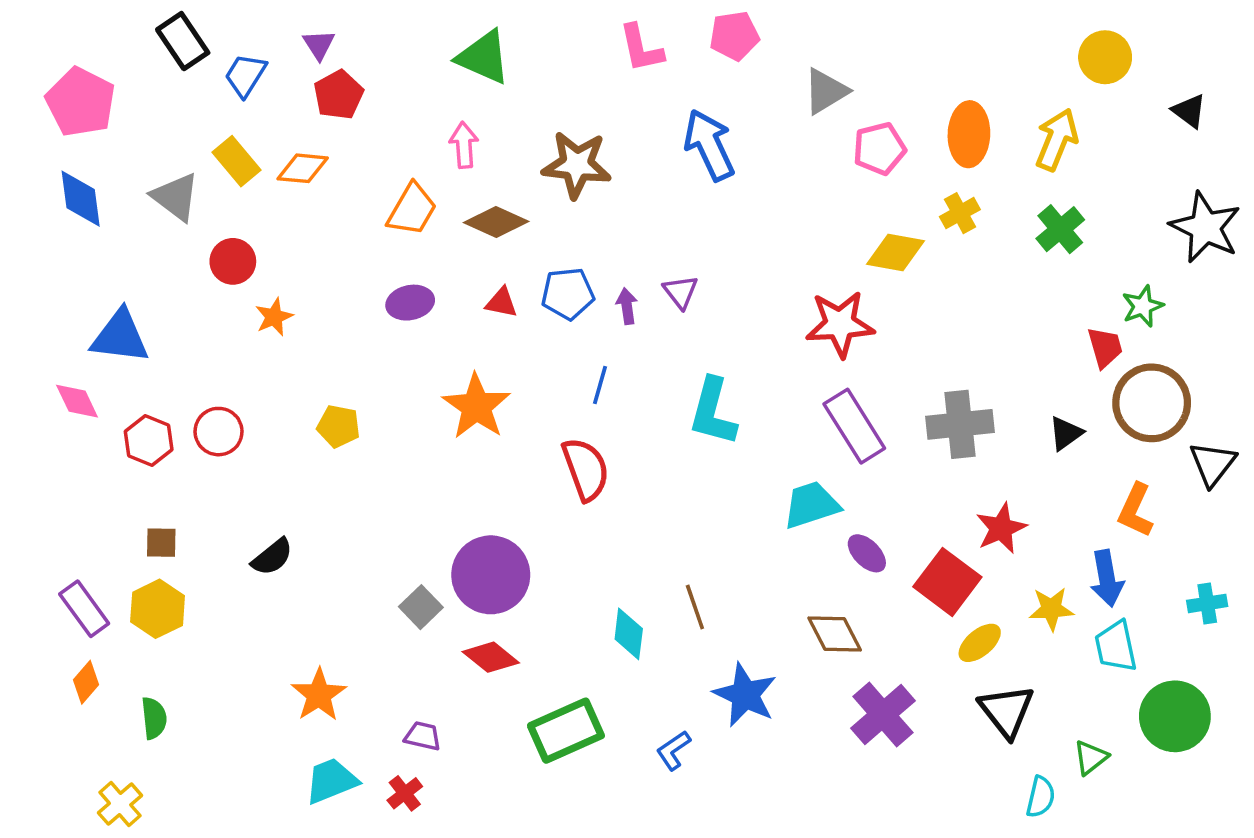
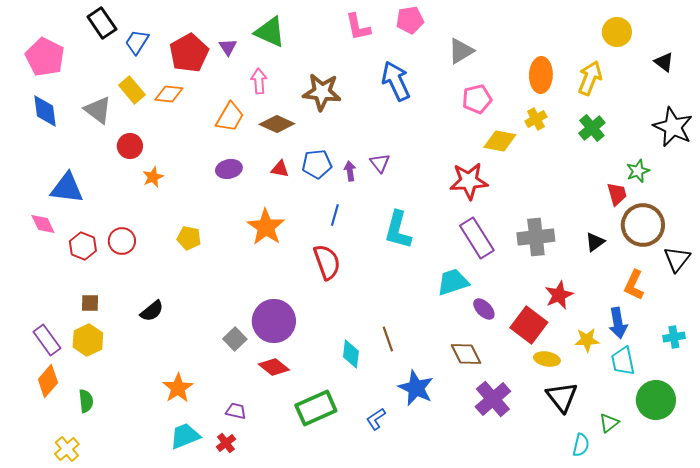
purple triangle: (319, 45) -> (228, 47), moved
red pentagon: (339, 95) -> (189, 53), size x1.4
pink pentagon: (879, 149) -> (477, 99), moved
yellow ellipse: (980, 643) -> (547, 359), turned 50
orange diamond: (86, 682) -> (48, 381), size x1.4

